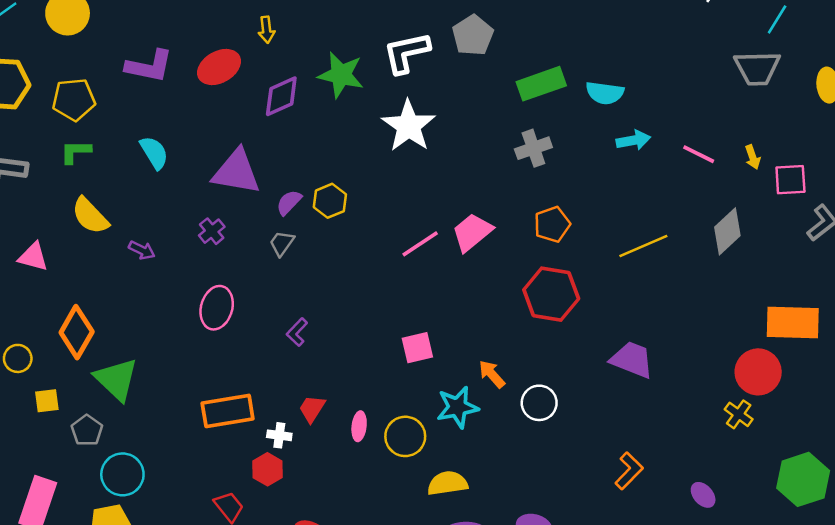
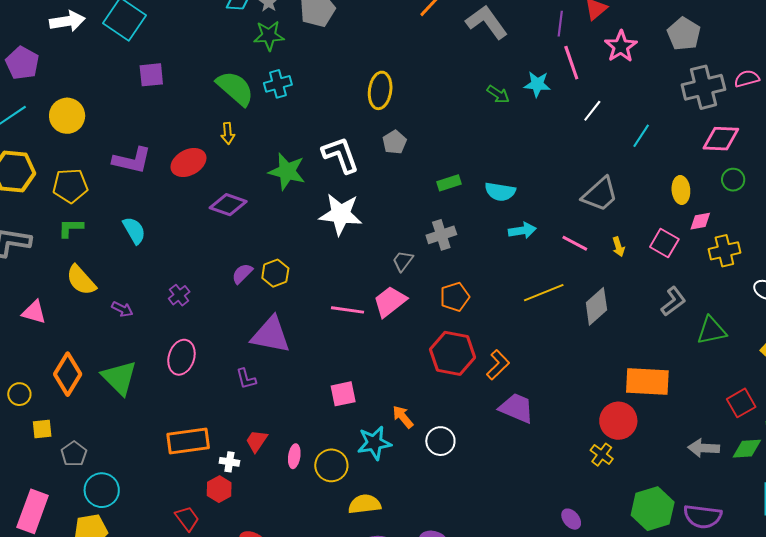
gray pentagon: (473, 35) -> (395, 142), size x0.7
white L-shape: (406, 53) -> (341, 155), turned 81
gray trapezoid: (757, 68) -> (600, 194), moved, turned -42
green rectangle: (541, 84) -> (449, 183), size x0.6
purple diamond: (281, 96) -> (228, 205), moved, turned 42
white star: (409, 126) -> (341, 214), turned -30
purple triangle: (236, 172) -> (271, 335), moved
pink square: (790, 180) -> (664, 243), moved, turned 32
gray trapezoid: (282, 243) -> (403, 261), moved
pink line: (420, 244) -> (347, 310), turned 40
yellow line: (643, 246) -> (544, 293), moved
purple L-shape: (297, 332) -> (246, 379), turned -60
green triangle: (116, 379) -> (119, 378), moved
orange L-shape: (629, 471) -> (498, 365), moved

